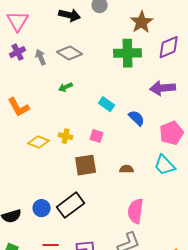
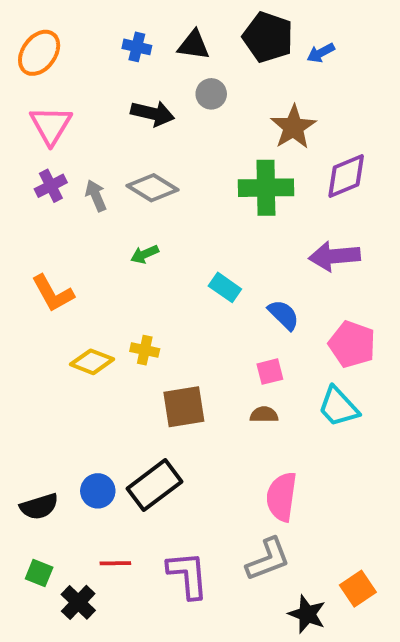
pink pentagon: (172, 133) -> (352, 344), turned -30
pink square: (97, 136) -> (270, 372), moved, turned -32

